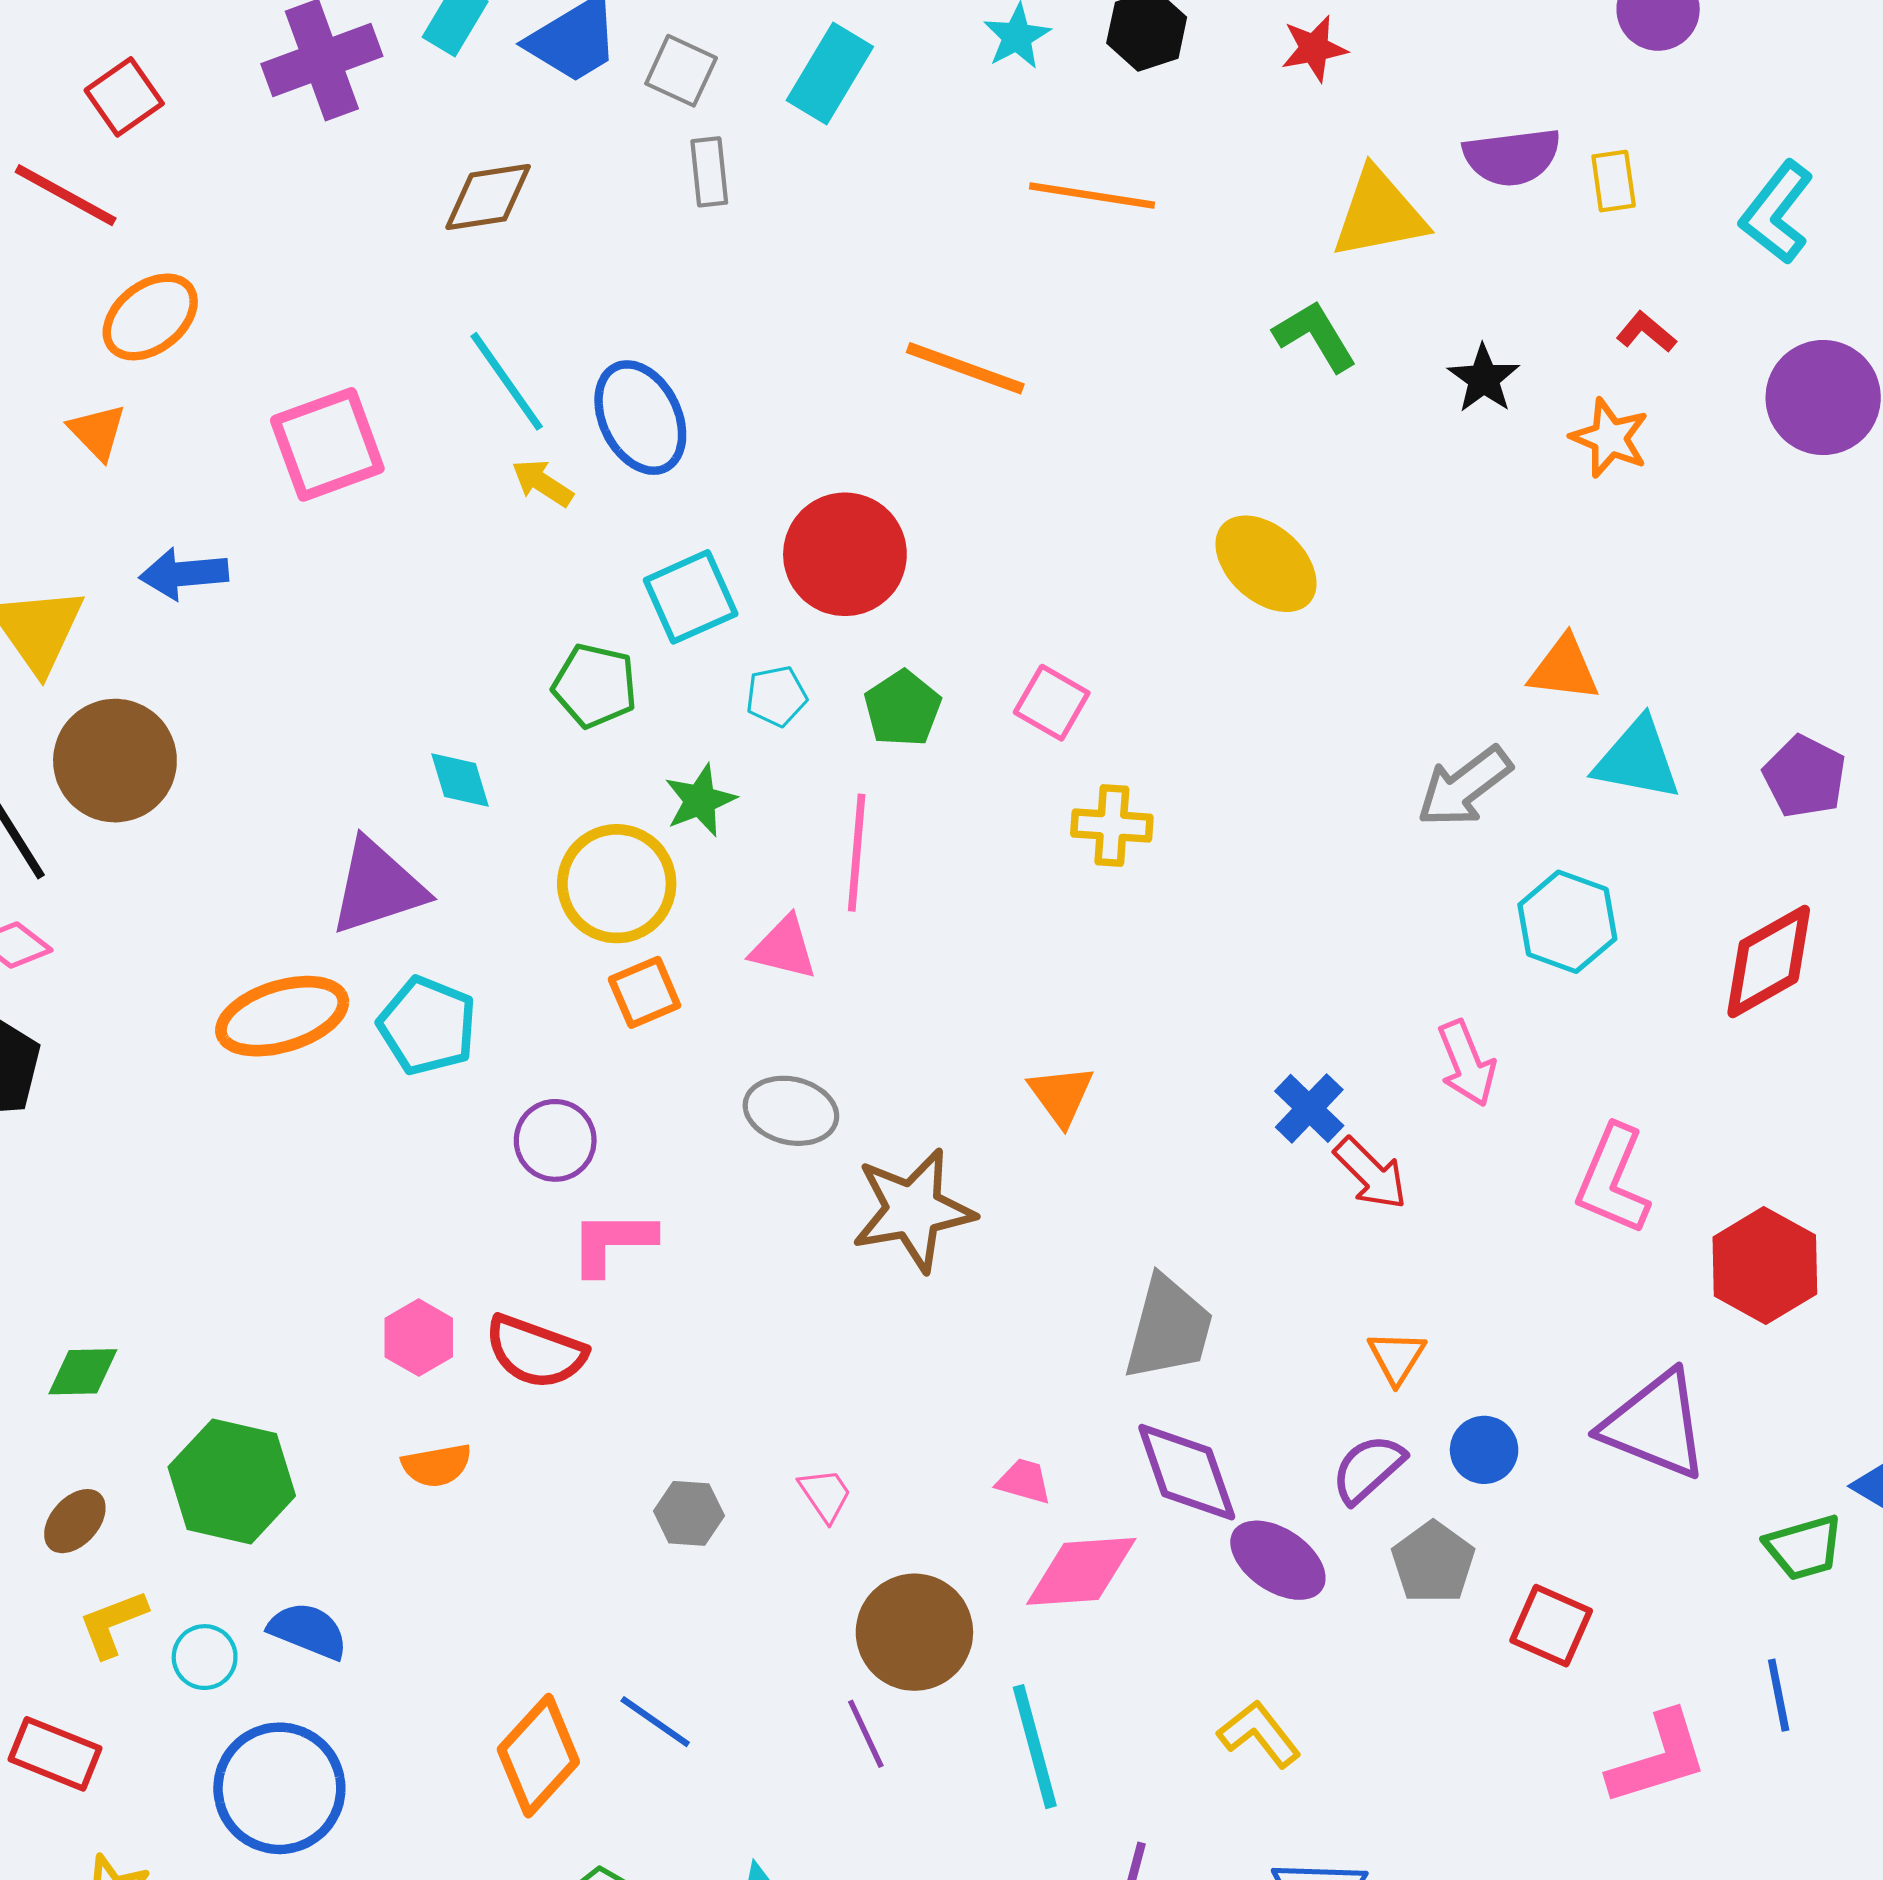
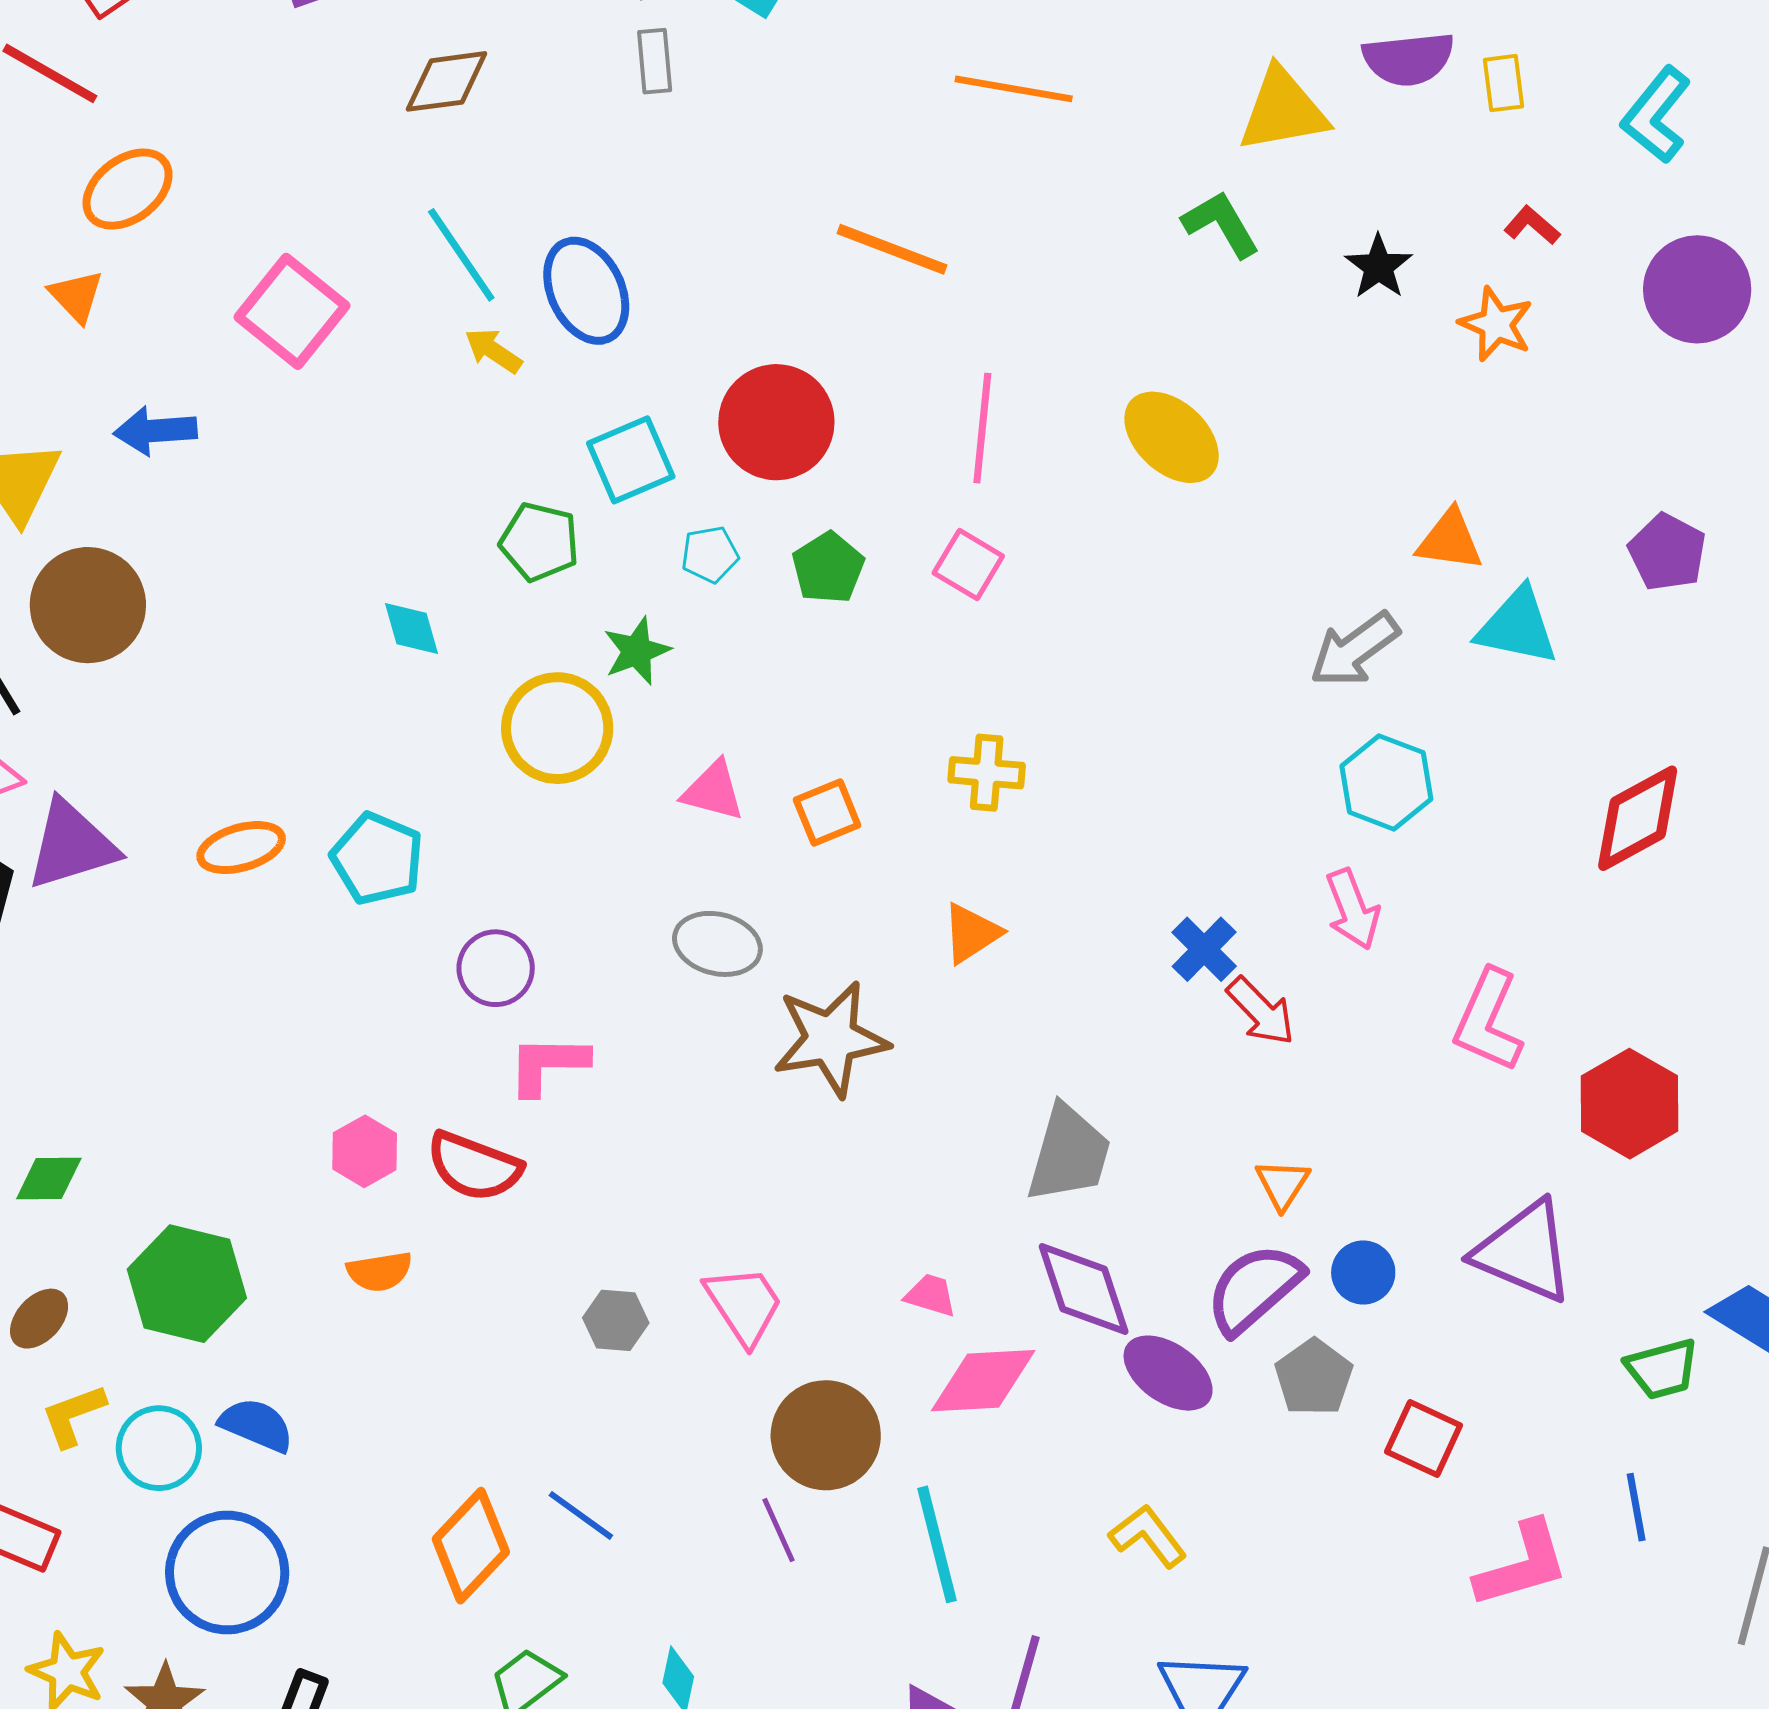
pink square: (327, 444) -> (292, 311), turned -32
purple pentagon: (1805, 777) -> (1667, 552), moved
yellow cross: (1112, 826) -> (987, 773), moved
pink line: (857, 853) -> (982, 428), moved
purple triangle: (378, 887) -> (71, 845), moved
cyan hexagon: (1567, 922) -> (1386, 782), moved
orange square: (645, 992) -> (827, 813), moved
orange ellipse: (282, 1016) -> (241, 848), size x0.7
orange triangle: (1061, 1095) -> (971, 933), turned 32
purple semicircle: (1368, 1469) -> (1254, 1289), size x1.4
pink trapezoid: (825, 1495) -> (744, 1305), size x1.6
cyan circle: (205, 1657) -> (159, 1448), size x1.4

